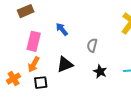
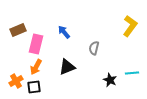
brown rectangle: (26, 11) -> (18, 30), moved
black star: (100, 71) -> (110, 80), moved
black square: (41, 83) -> (34, 87), moved

